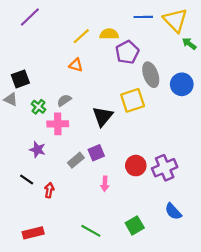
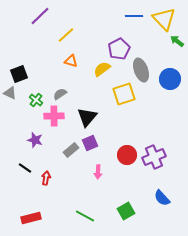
purple line: (30, 17) -> (40, 16), moved
yellow semicircle: (109, 34) -> (102, 69), moved, turned -36
yellow line: (81, 36) -> (66, 35), moved
black triangle: (103, 116) -> (87, 117), moved

